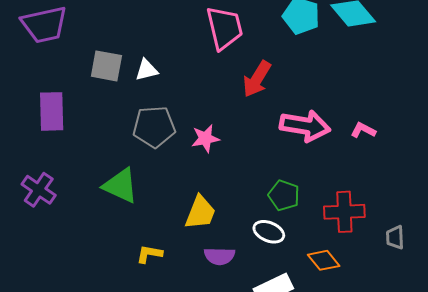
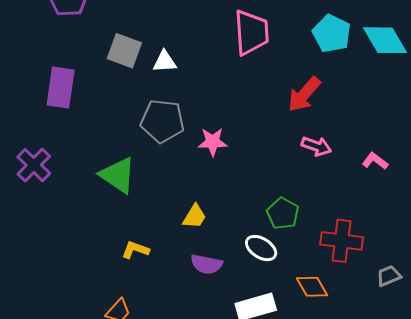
red arrow: (257, 79) -> (304, 94), moved
pink arrow: (305, 126) -> (316, 146), size x0.6
yellow trapezoid: (200, 213) -> (195, 216), size x0.7
gray trapezoid: (395, 237) -> (389, 276), turned 60

